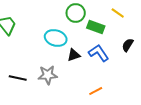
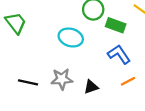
black triangle: (74, 55) -> (91, 87), moved
orange line: (96, 91) -> (128, 81), moved

